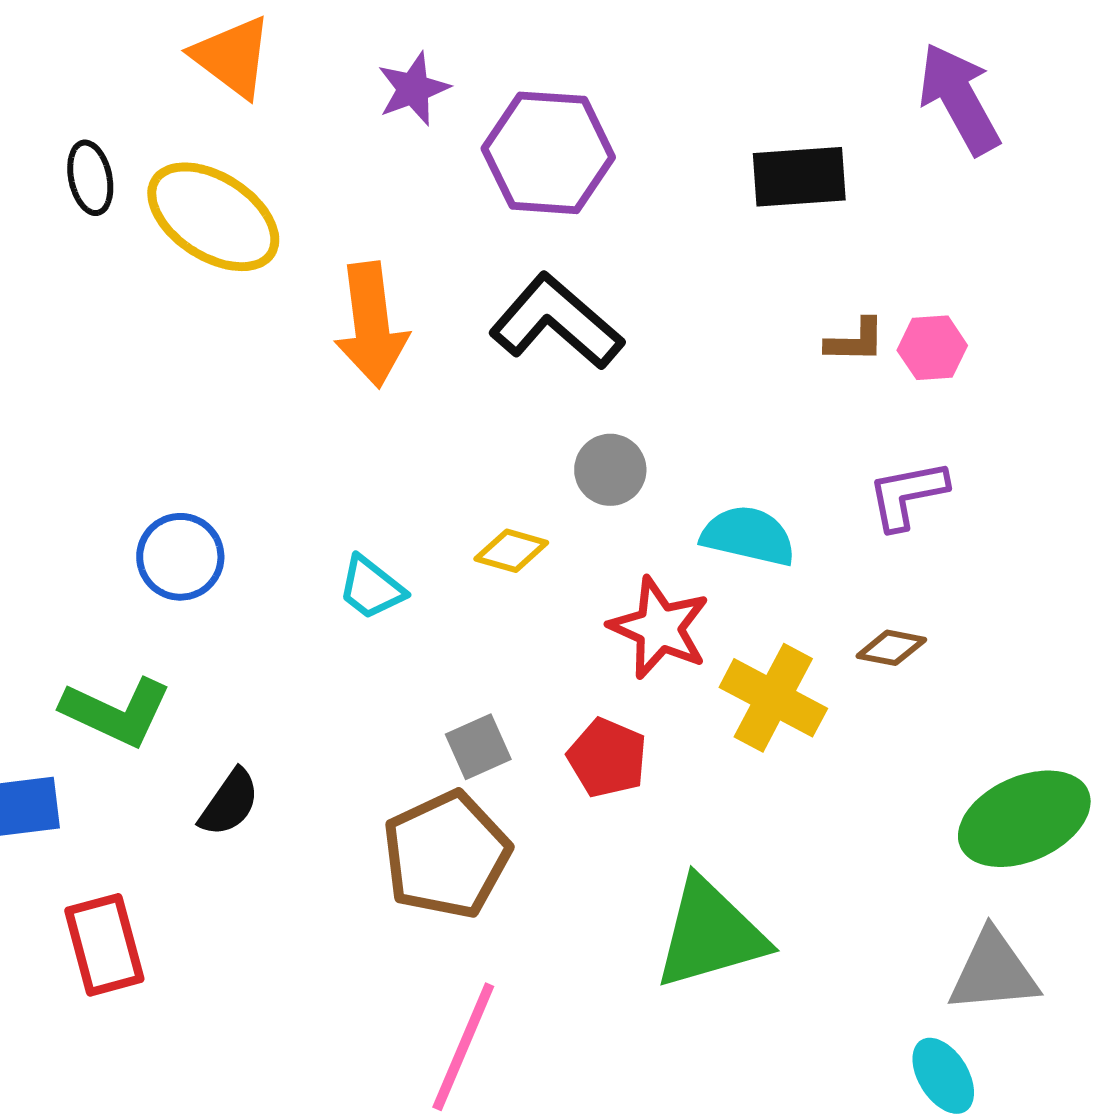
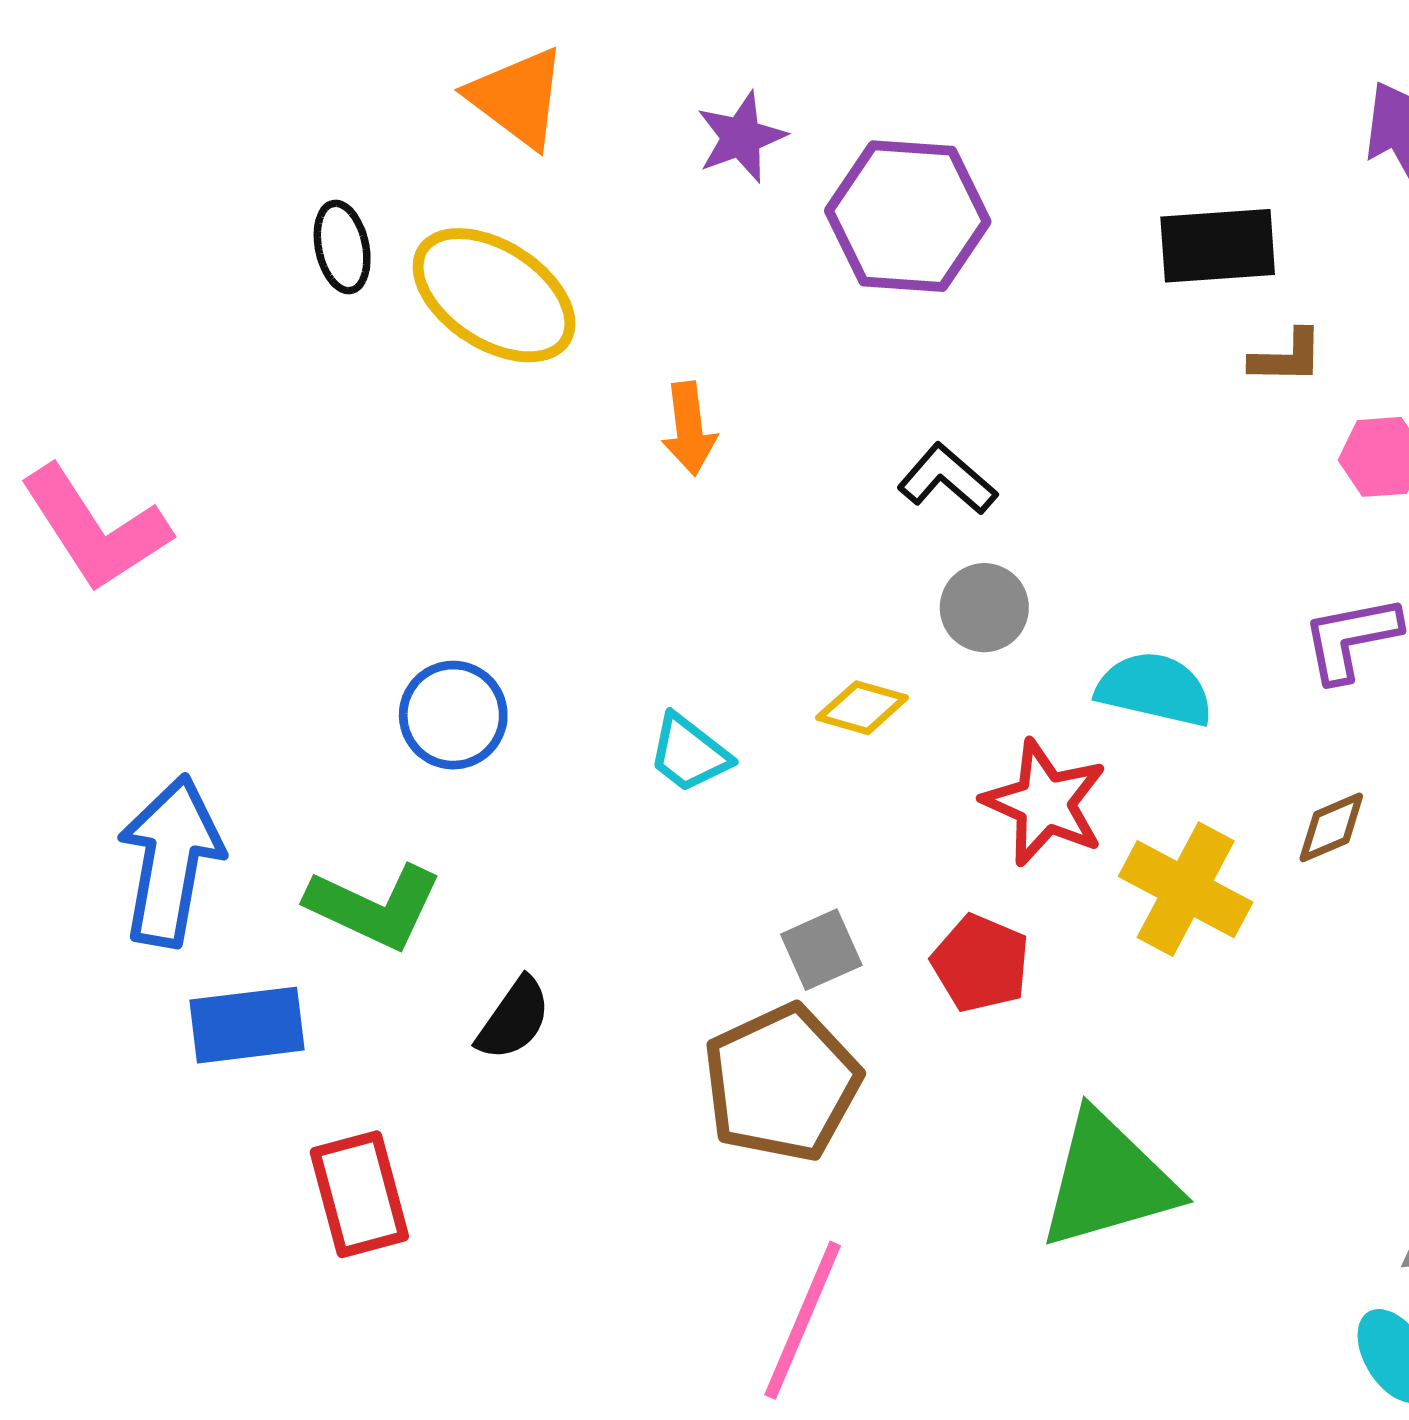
black L-shape: (556, 322) -> (947, 479), moved, size x0.6
orange arrow: (371, 325) -> (689, 429), size x0.6
brown L-shape: (855, 341) -> (1287, 357), moved
brown diamond: (891, 648) -> (1331, 827), turned -34

